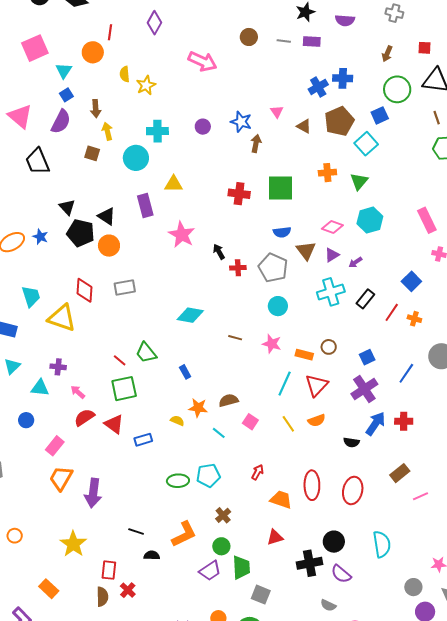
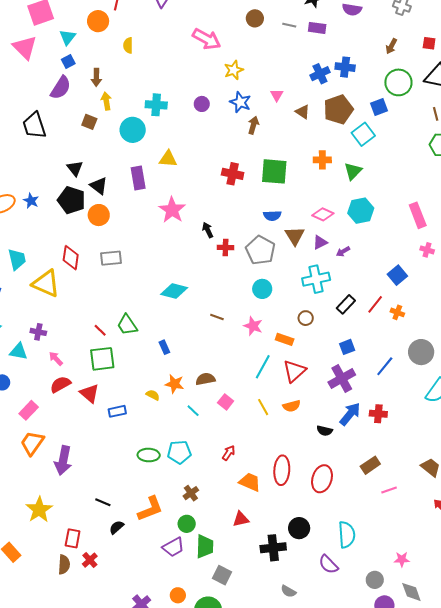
yellow star: (146, 85) -> (234, 70), moved
pink triangle: (20, 116) -> (25, 47), moved
black triangle: (67, 207) -> (75, 168), moved
black rectangle: (365, 299) -> (346, 304), moved
brown circle: (329, 347) -> (306, 318), moved
black semicircle: (152, 555) -> (117, 527), turned -49
purple semicircle: (341, 574) -> (328, 564), moved

